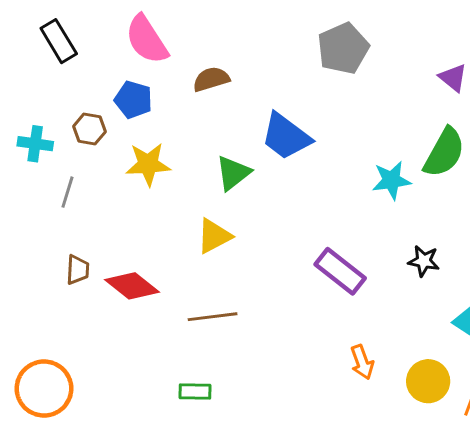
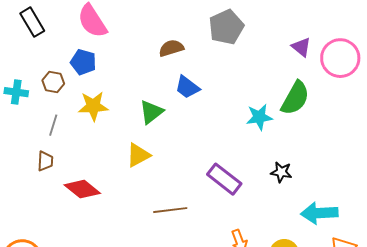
brown semicircle: (211, 79) -> (171, 48), moved
blue trapezoid: (286, 136) -> (187, 87), size x0.7
gray line: (67, 192) -> (53, 125), moved
brown trapezoid: (78, 270) -> (45, 161), moved
brown line: (213, 317) -> (170, 210), moved

